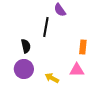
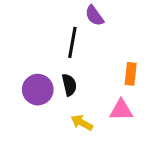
black semicircle: (26, 46) -> (69, 85), moved
purple circle: (24, 69) -> (38, 90), moved

